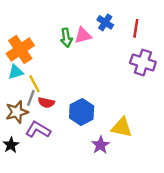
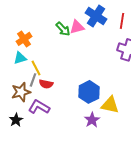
blue cross: (105, 22) -> (96, 16), size x1.5
green arrow: (66, 38) -> (63, 29), turned -35
orange cross: (20, 50) -> (24, 39), size x0.7
blue hexagon: (82, 112) -> (89, 92), moved

